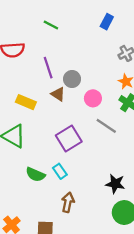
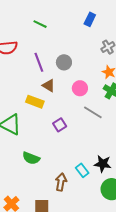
gray circle: (72, 79) -> (64, 62), moved
yellow rectangle: (26, 102) -> (35, 102), moved
purple square: (69, 138) -> (60, 125), size x0.6
cyan rectangle: (60, 171) -> (82, 170), moved

